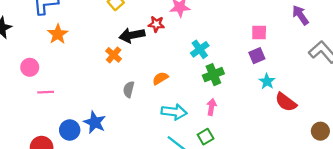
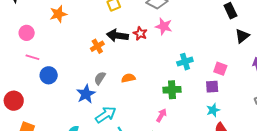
cyan cross: (200, 49) -> (185, 62), moved
cyan arrow: (174, 112) -> (106, 115), moved, turned -60
blue star: (95, 122) -> (86, 94), moved
blue circle: (70, 130) -> (49, 75), moved

